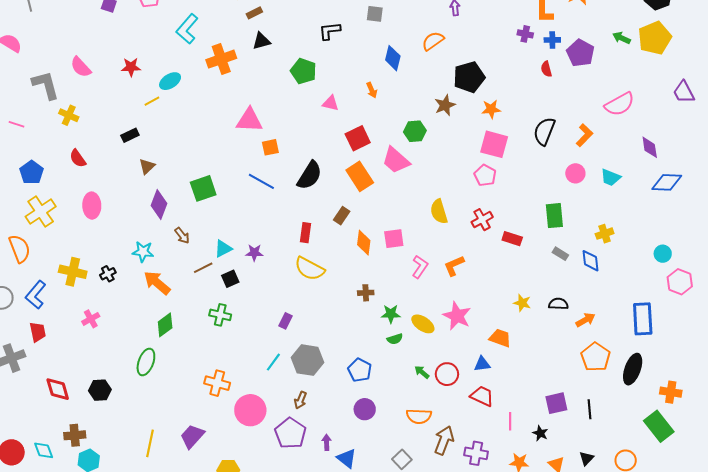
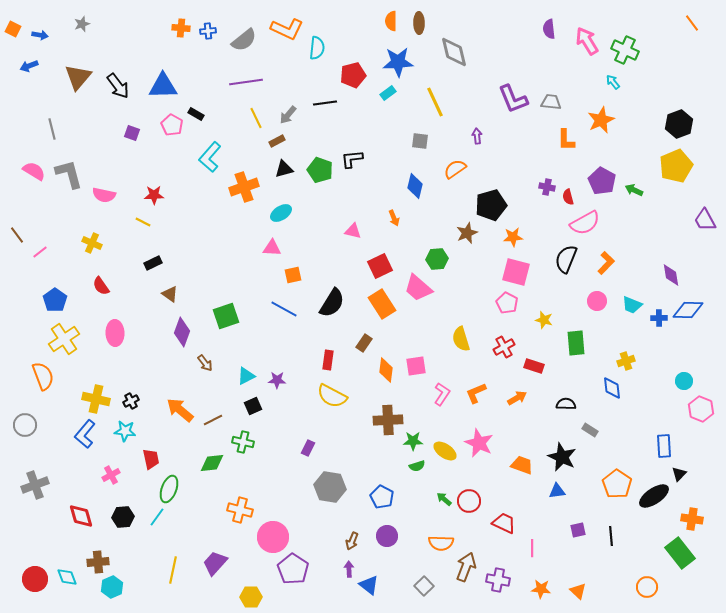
gray square: (375, 14) -> (420, 141), moved
purple cross: (525, 34) -> (547, 187), moved
green arrow: (622, 38) -> (634, 190), moved
blue cross: (552, 40) -> (659, 318), moved
pink semicircle: (81, 67) -> (104, 195), turned -35
green pentagon: (303, 71) -> (320, 170), moved
cyan ellipse: (170, 81) -> (281, 213), moved
gray L-shape: (46, 85) -> (69, 174), moved
yellow line: (152, 101) -> (143, 222), moved, turned 56
pink semicircle: (620, 104) -> (585, 223), moved
pink triangle: (249, 120) -> (272, 248), size x0.7
pink line: (17, 124) -> (40, 252), turned -56
brown triangle: (147, 166) -> (170, 294), turned -42
cyan star: (143, 252) -> (125, 431), moved
gray rectangle: (560, 254) -> (590, 430), moved
brown line: (203, 268) -> (213, 420), moved
brown cross: (366, 293) -> (388, 420), size x1.8
blue L-shape: (36, 295) -> (85, 434), moved
yellow star: (522, 303) -> (544, 320), moved
black semicircle: (558, 304) -> (566, 404), moved
pink cross: (91, 319) -> (111, 475), moved
blue rectangle: (643, 319) -> (664, 446), size x0.7
orange arrow: (585, 320) -> (517, 398), moved
green diamond: (165, 325) -> (212, 463), moved, turned 30
red trapezoid: (38, 332) -> (151, 459), moved
cyan line: (273, 362) -> (157, 517), moved
blue triangle: (482, 364) -> (557, 491), moved
black ellipse: (633, 369) -> (654, 496), turned 36
brown arrow: (300, 400) -> (352, 541), moved
purple square: (556, 403) -> (578, 530), size x0.7
purple pentagon: (290, 433) -> (293, 569), moved
black star: (540, 433) -> (562, 457), moved, size x1.8
black triangle: (586, 458) -> (679, 474), moved

